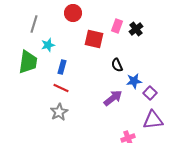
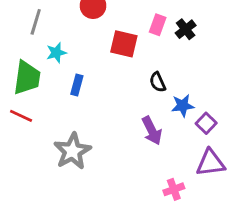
red line: (61, 88) -> (21, 116), moved
purple arrow: (113, 98) -> (152, 131), turned 102
gray star: (59, 112) -> (72, 151), size x1.4

